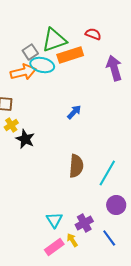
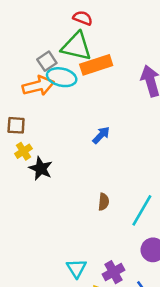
red semicircle: (93, 34) -> (83, 18), moved
green triangle: (54, 40) -> (76, 46), turned 32
brown semicircle: (76, 166) -> (104, 202), size x0.6

